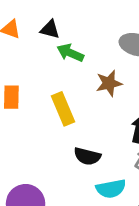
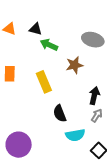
black semicircle: (87, 156) -> (60, 113), turned 54

